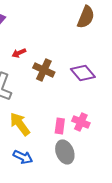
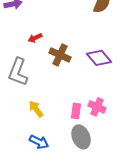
yellow arrow: (20, 124) -> (36, 109), size x0.7

